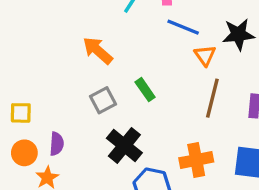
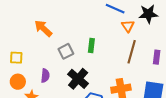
orange arrow: (98, 51) -> (43, 28), moved
green rectangle: (145, 90) -> (91, 46), turned 40
purple semicircle: (57, 144) -> (45, 76), moved

